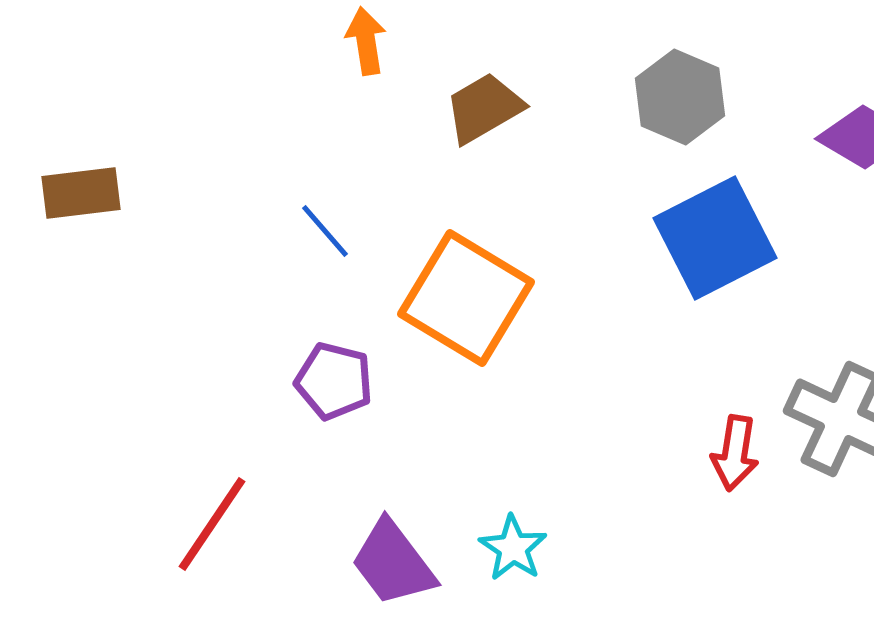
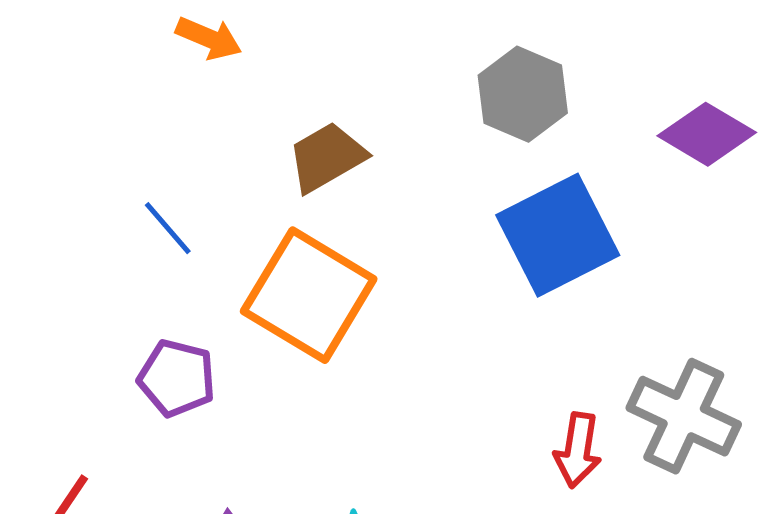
orange arrow: (366, 41) -> (209, 38), turned 122
brown trapezoid: (484, 108) -> (327, 157), moved

